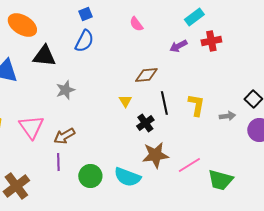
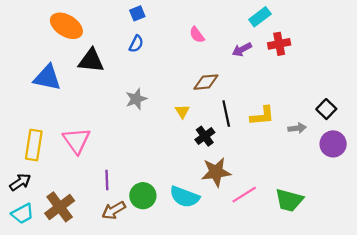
pink semicircle: (136, 24) -> (197, 35), moved
blue semicircle: (84, 41) -> (136, 44), size x0.7
gray star: (65, 90) -> (136, 99), moved
yellow L-shape: (196, 105) -> (262, 116), turned 75
brown arrow: (64, 136) -> (114, 210), moved
pink line: (189, 165) -> (244, 195), moved

